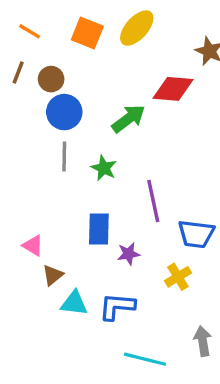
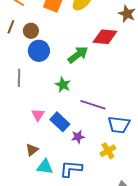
gray line: (64, 157) -> (19, 78), moved
purple line: (153, 201) -> (93, 105), turned -60
blue rectangle: (99, 229) -> (60, 122), turned -48
pink triangle: (33, 245) -> (38, 115), moved, turned 32

